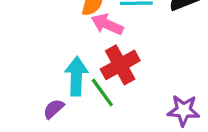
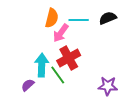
pink arrow: (107, 24) -> (61, 33), turned -78

